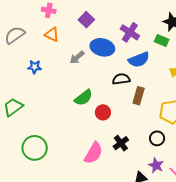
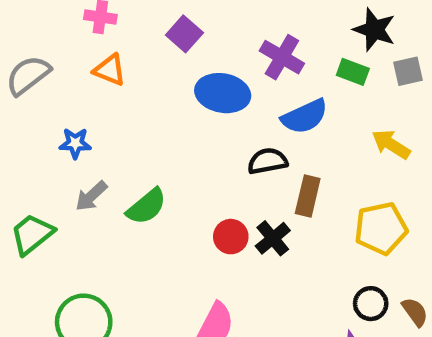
gray arrow: (77, 57) -> (91, 196), moved
green semicircle: (83, 98) -> (147, 207), moved
black circle: (157, 138) -> (371, 304), moved
black cross: (121, 143) -> (273, 238), moved

